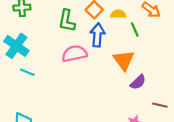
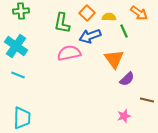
blue arrow: (97, 35) -> (90, 36), turned -115
cyan line: (27, 72) -> (18, 75), moved

